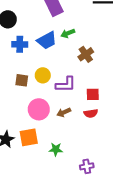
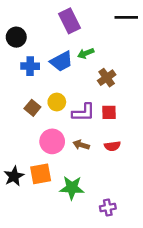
brown square: (22, 80) -> (32, 108), turned 32
red square: (93, 94) -> (109, 112), moved
brown arrow: (64, 112) -> (81, 145), turned 40
green star: (56, 149) -> (72, 188), size x1.5

